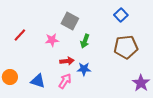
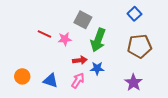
red line: (20, 35) -> (44, 34), moved, turned 72
green arrow: (85, 41) -> (98, 40), size x1.6
purple star: (141, 83) -> (133, 83), moved

